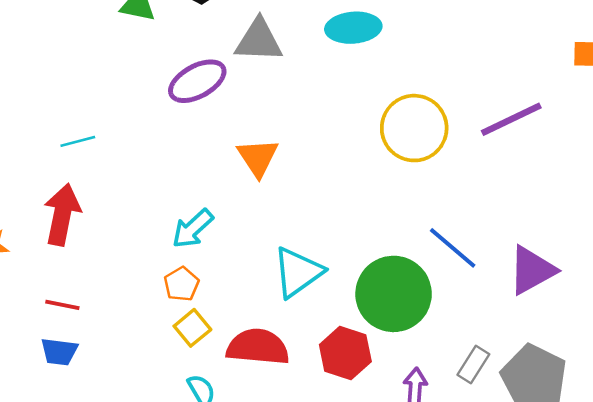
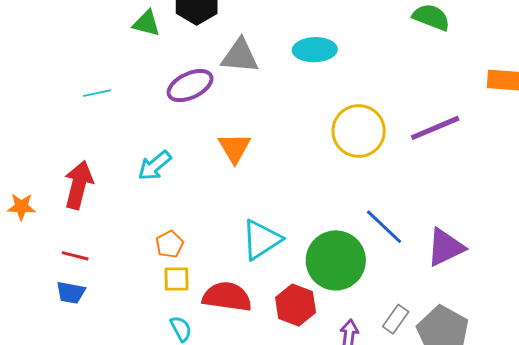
cyan line: (78, 141) -> (97, 93), moved
cyan arrow: (193, 229) -> (155, 166), moved
yellow square: (192, 328) -> (176, 279), turned 36

